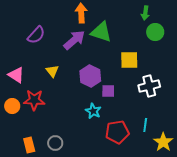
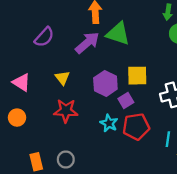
yellow square: (129, 60) -> (137, 76), moved
purple square: (108, 91) -> (126, 101), turned -32
red star: (34, 100) -> (66, 111), moved
red pentagon: (117, 132) -> (136, 127), moved

